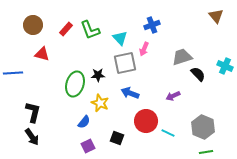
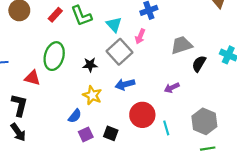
red triangle: (42, 54) -> (32, 78), moved
gray square: (125, 63) -> (119, 52), turned -30
black semicircle: (198, 74) -> (199, 64), turned -105
green ellipse: (75, 84) -> (54, 56), moved
blue arrow: (130, 93) -> (125, 84), turned -36
cyan line: (168, 133) -> (166, 128), turned 48
purple square: (88, 146) -> (86, 134), moved

